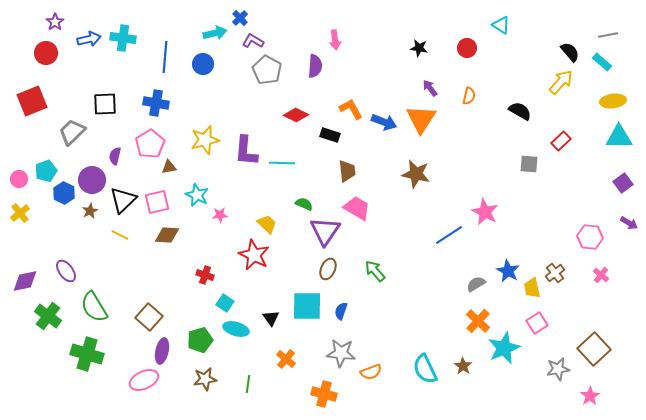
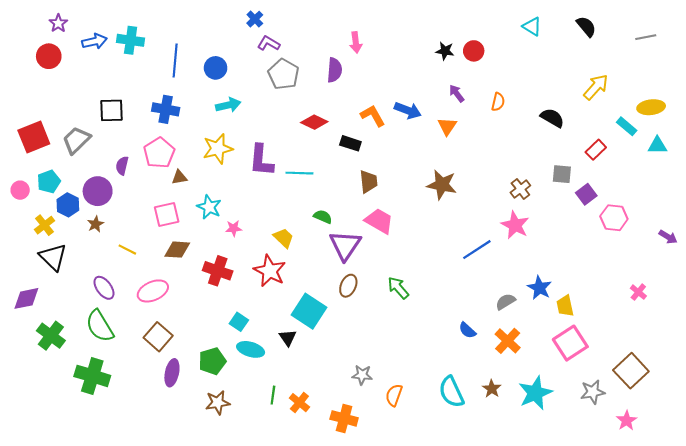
cyan arrow: (215, 33) -> (228, 105), moved
red circle: (467, 48) -> (474, 51), moved
black semicircle: (570, 52) -> (586, 26), moved
cyan rectangle: (602, 62) -> (627, 126), moved
red square: (32, 101) -> (34, 137), moved
orange triangle: (421, 119) -> (447, 126), size x0.6
blue arrow: (384, 122) -> (408, 110), moved
cyan triangle: (619, 137) -> (657, 145), size x0.7
purple square: (623, 183) -> (586, 194), moved
black triangle: (123, 200) -> (53, 257), moved, turned -32
yellow cross: (20, 213) -> (44, 225), moved
pink hexagon: (590, 237) -> (614, 218), moved
purple ellipse: (66, 271) -> (104, 288), moved
brown cross: (555, 273) -> (520, 189), moved
red cross: (205, 275) -> (218, 271), moved, size x1.5
cyan square: (307, 306) -> (309, 311), moved, turned 32
blue semicircle: (341, 311) -> (467, 330), moved, turned -66
pink square: (537, 323) -> (570, 343), size x1.5
cyan star: (504, 348) -> (535, 393), moved
gray star: (341, 353) -> (362, 375), size x0.7
orange cross: (286, 359) -> (299, 403), moved
orange semicircle: (371, 372) -> (394, 395), turned 130
pink ellipse: (144, 380) -> (153, 291), moved
green line: (248, 384) -> (273, 395), moved

